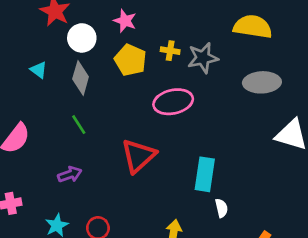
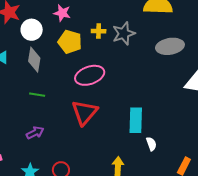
pink ellipse: (173, 102) -> (90, 75), moved
green line: (79, 125) -> (37, 95), turned -42

